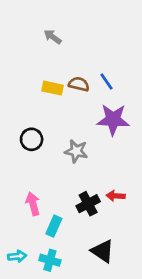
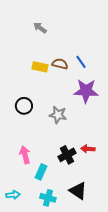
cyan cross: (50, 260) -> (48, 198), moved

